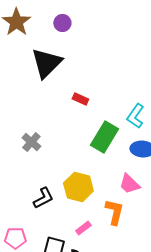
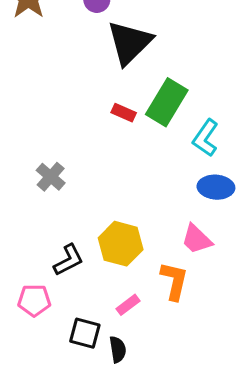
black triangle: (46, 63) -> (130, 43), moved
green rectangle: (104, 137) -> (167, 102), moved
pink pentagon: (15, 238) -> (34, 300), moved

